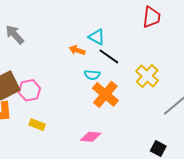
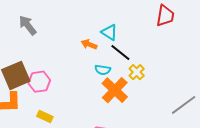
yellow cross: (147, 76) -> (137, 72), moved, size x0.7

